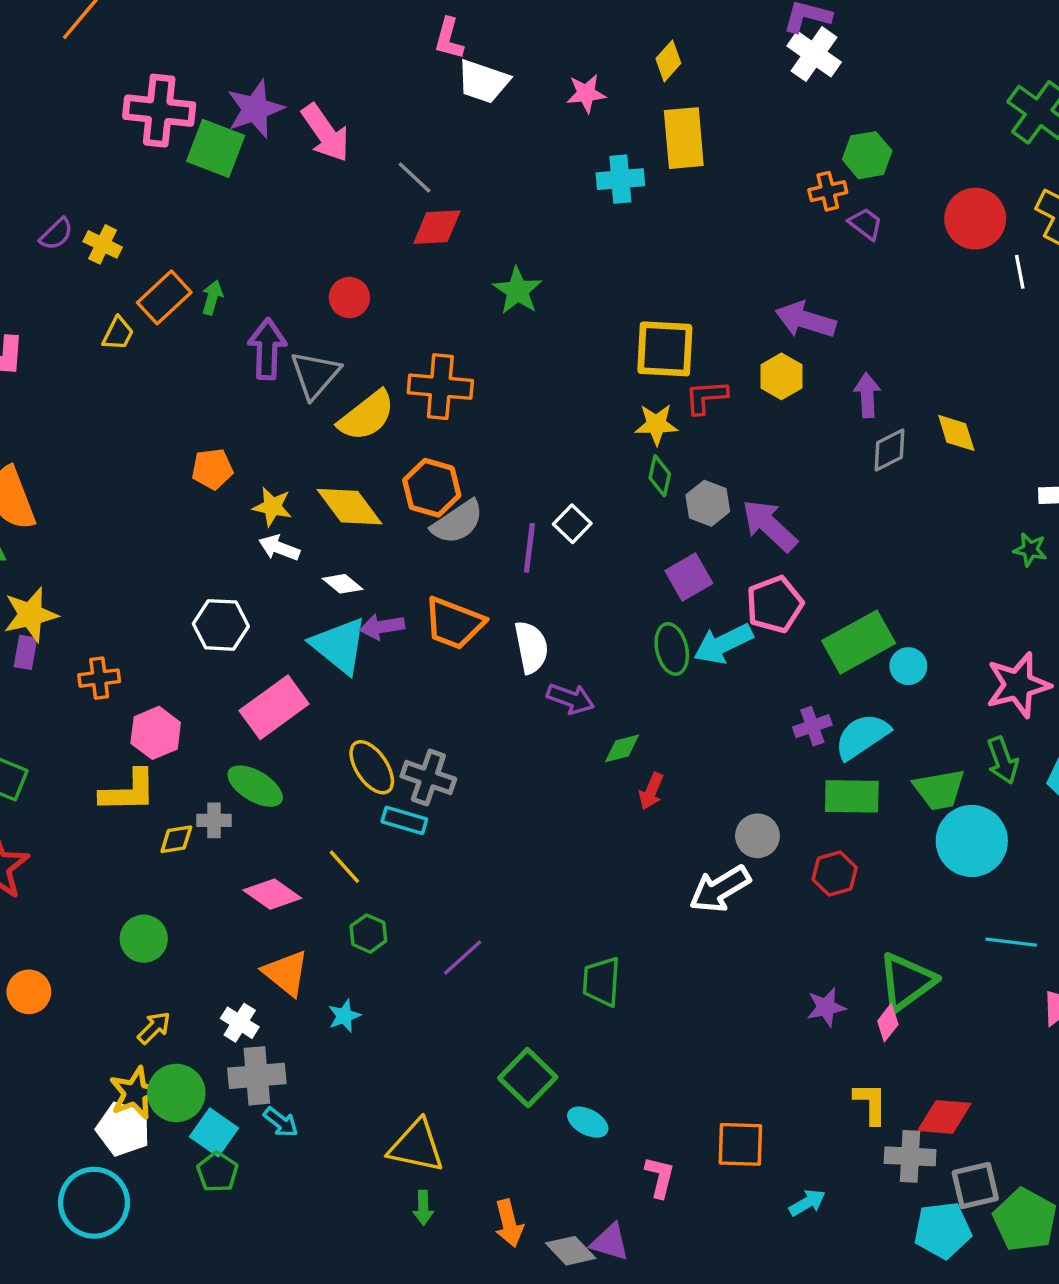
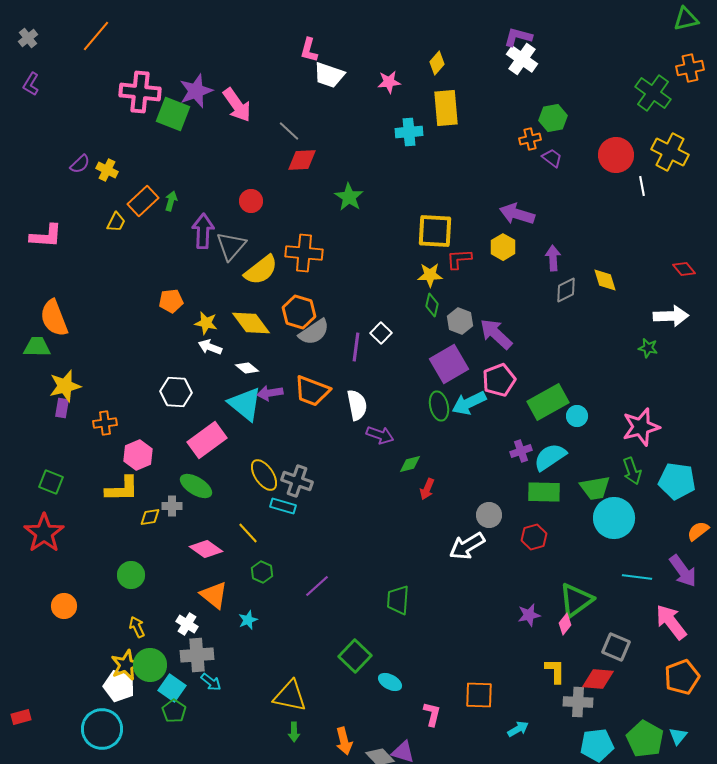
purple square: (689, 577) -> (449, 364), size x1.4
yellow arrow: (154, 1028) -> (137, 627), turned -70
gray square: (975, 1186) -> (616, 647), moved, turned 36

